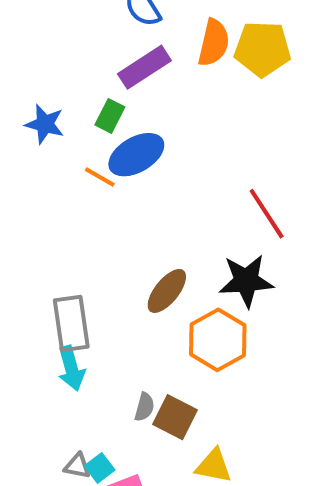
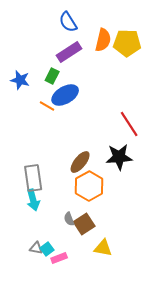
orange hexagon: (218, 340) -> (89, 186), moved
gray semicircle: (144, 407) -> (69, 219), turned 144
brown square: (175, 417) -> (84, 224), turned 30

